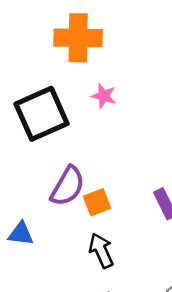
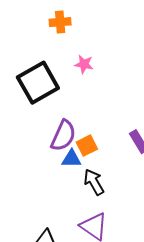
orange cross: (78, 38) -> (60, 22), size x0.6
blue triangle: (21, 234) -> (71, 159), moved

